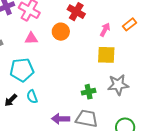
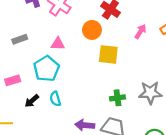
pink triangle: (31, 38) -> (58, 44), moved
yellow square: (106, 55) -> (108, 54), moved
cyan pentagon: (22, 70) -> (46, 69), turned -30

